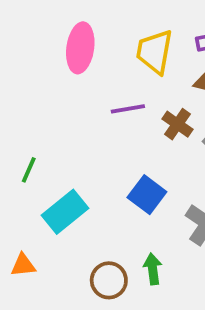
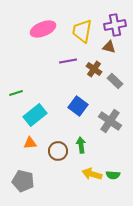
pink ellipse: (80, 48) -> (43, 29), turned 60
green line: (29, 170) -> (16, 93), turned 48
orange triangle: (23, 265) -> (30, 143), moved

